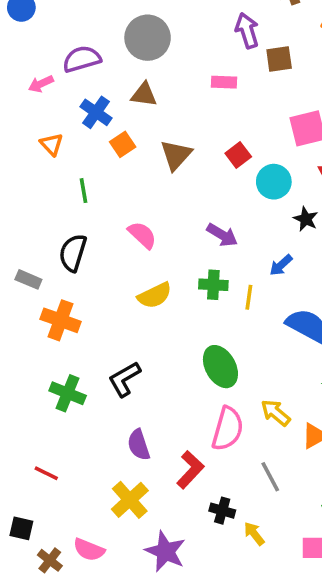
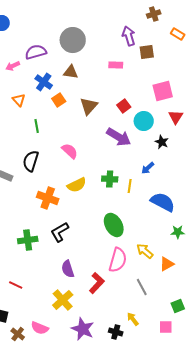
purple arrow: (222, 235) -> (119, 137), moved, size x1.4
orange cross: (60, 320) -> (48, 198), moved
green cross: (68, 393) -> (28, 240), turned -30
black cross: (222, 511) -> (116, 332), moved

